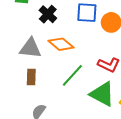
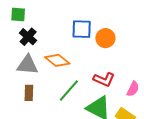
black cross: (48, 14) -> (28, 37), moved

